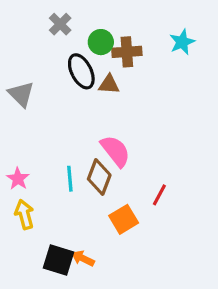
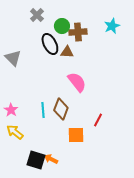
pink semicircle: (115, 151) -> (77, 82), moved
yellow arrow: (24, 214) -> (15, 132), turned -36
orange square: (124, 219) -> (76, 135), turned 30

